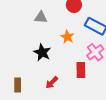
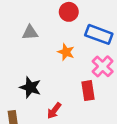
black star: (42, 52) -> (30, 87), moved

